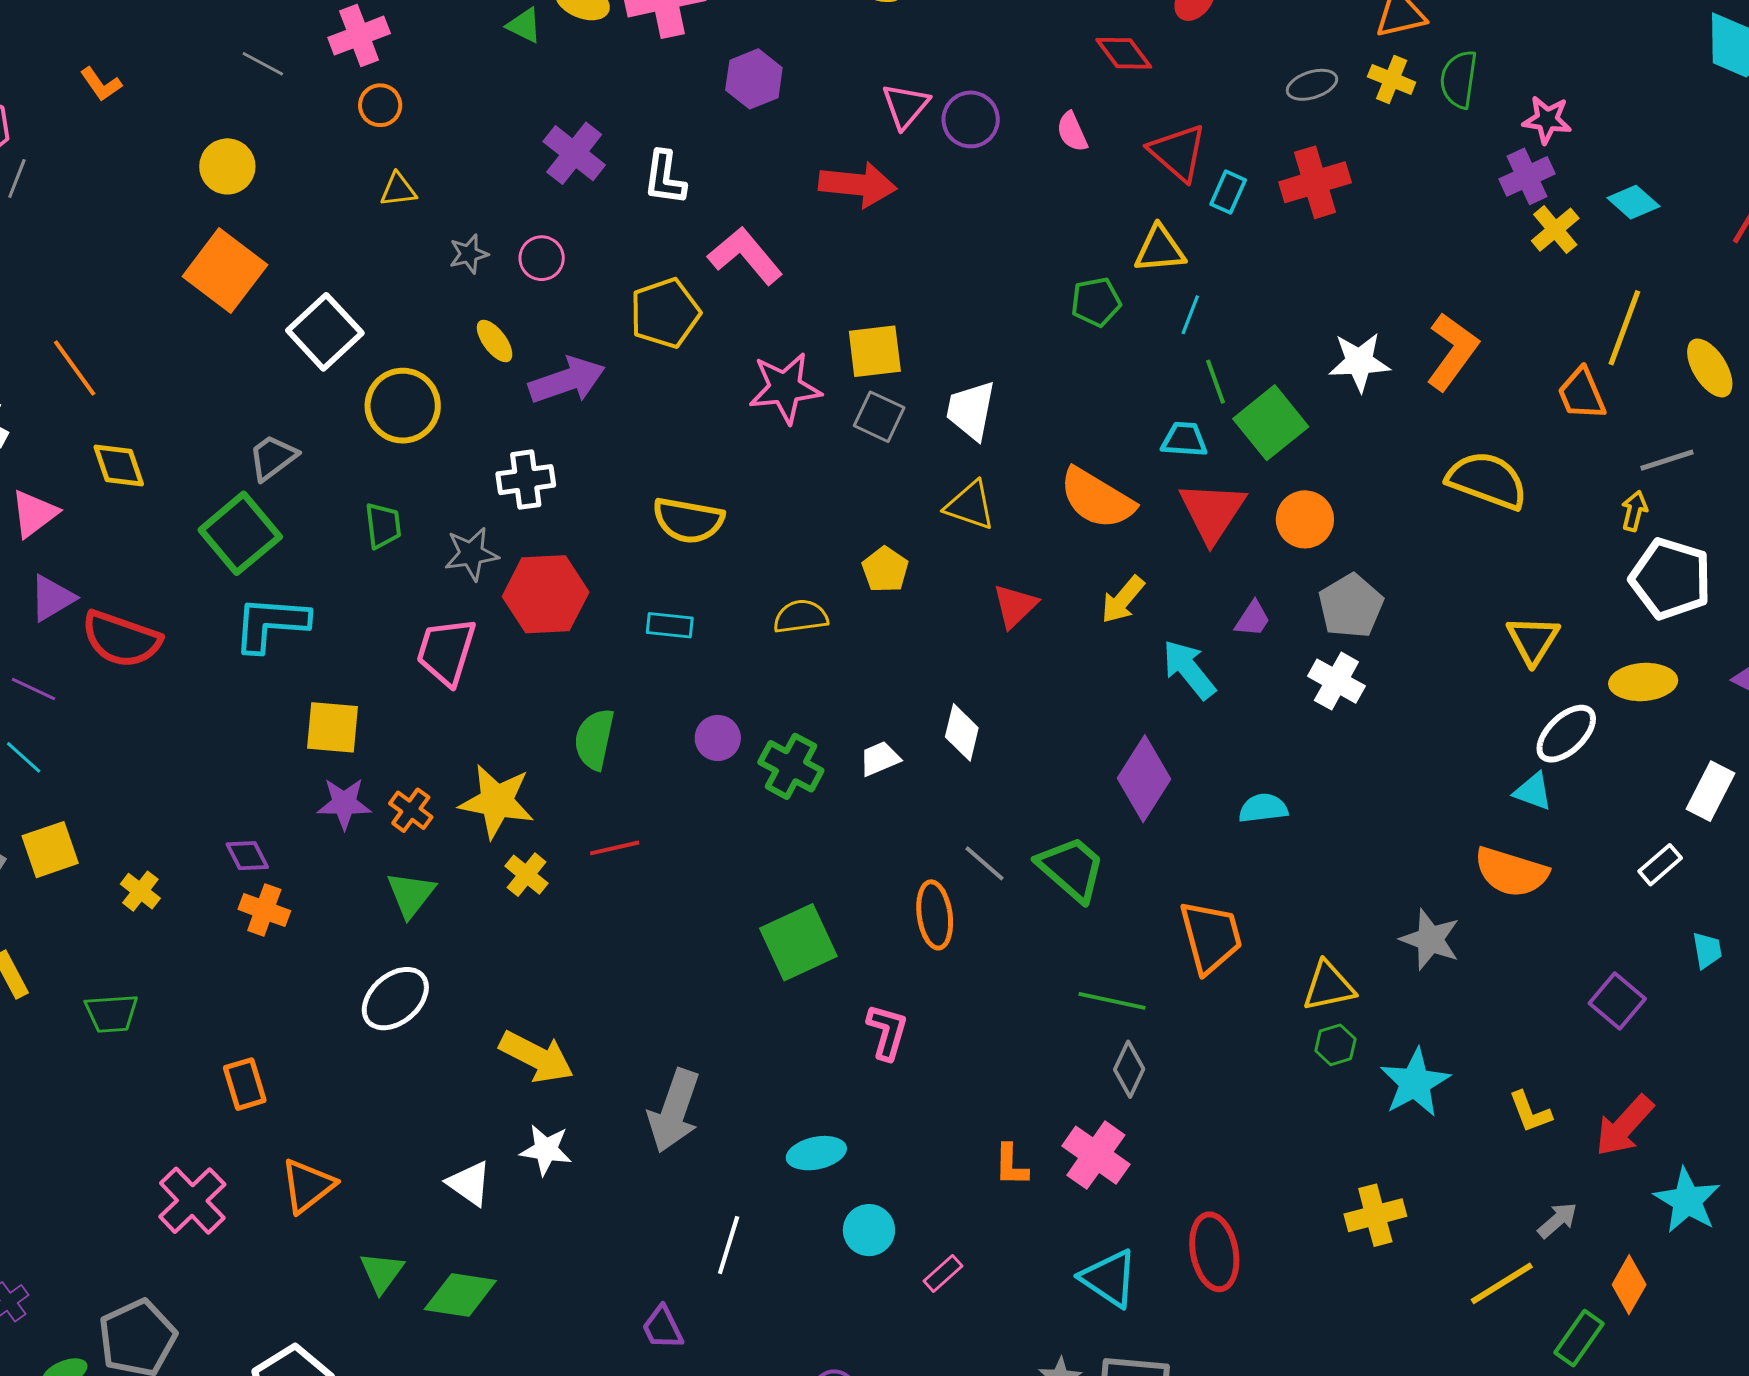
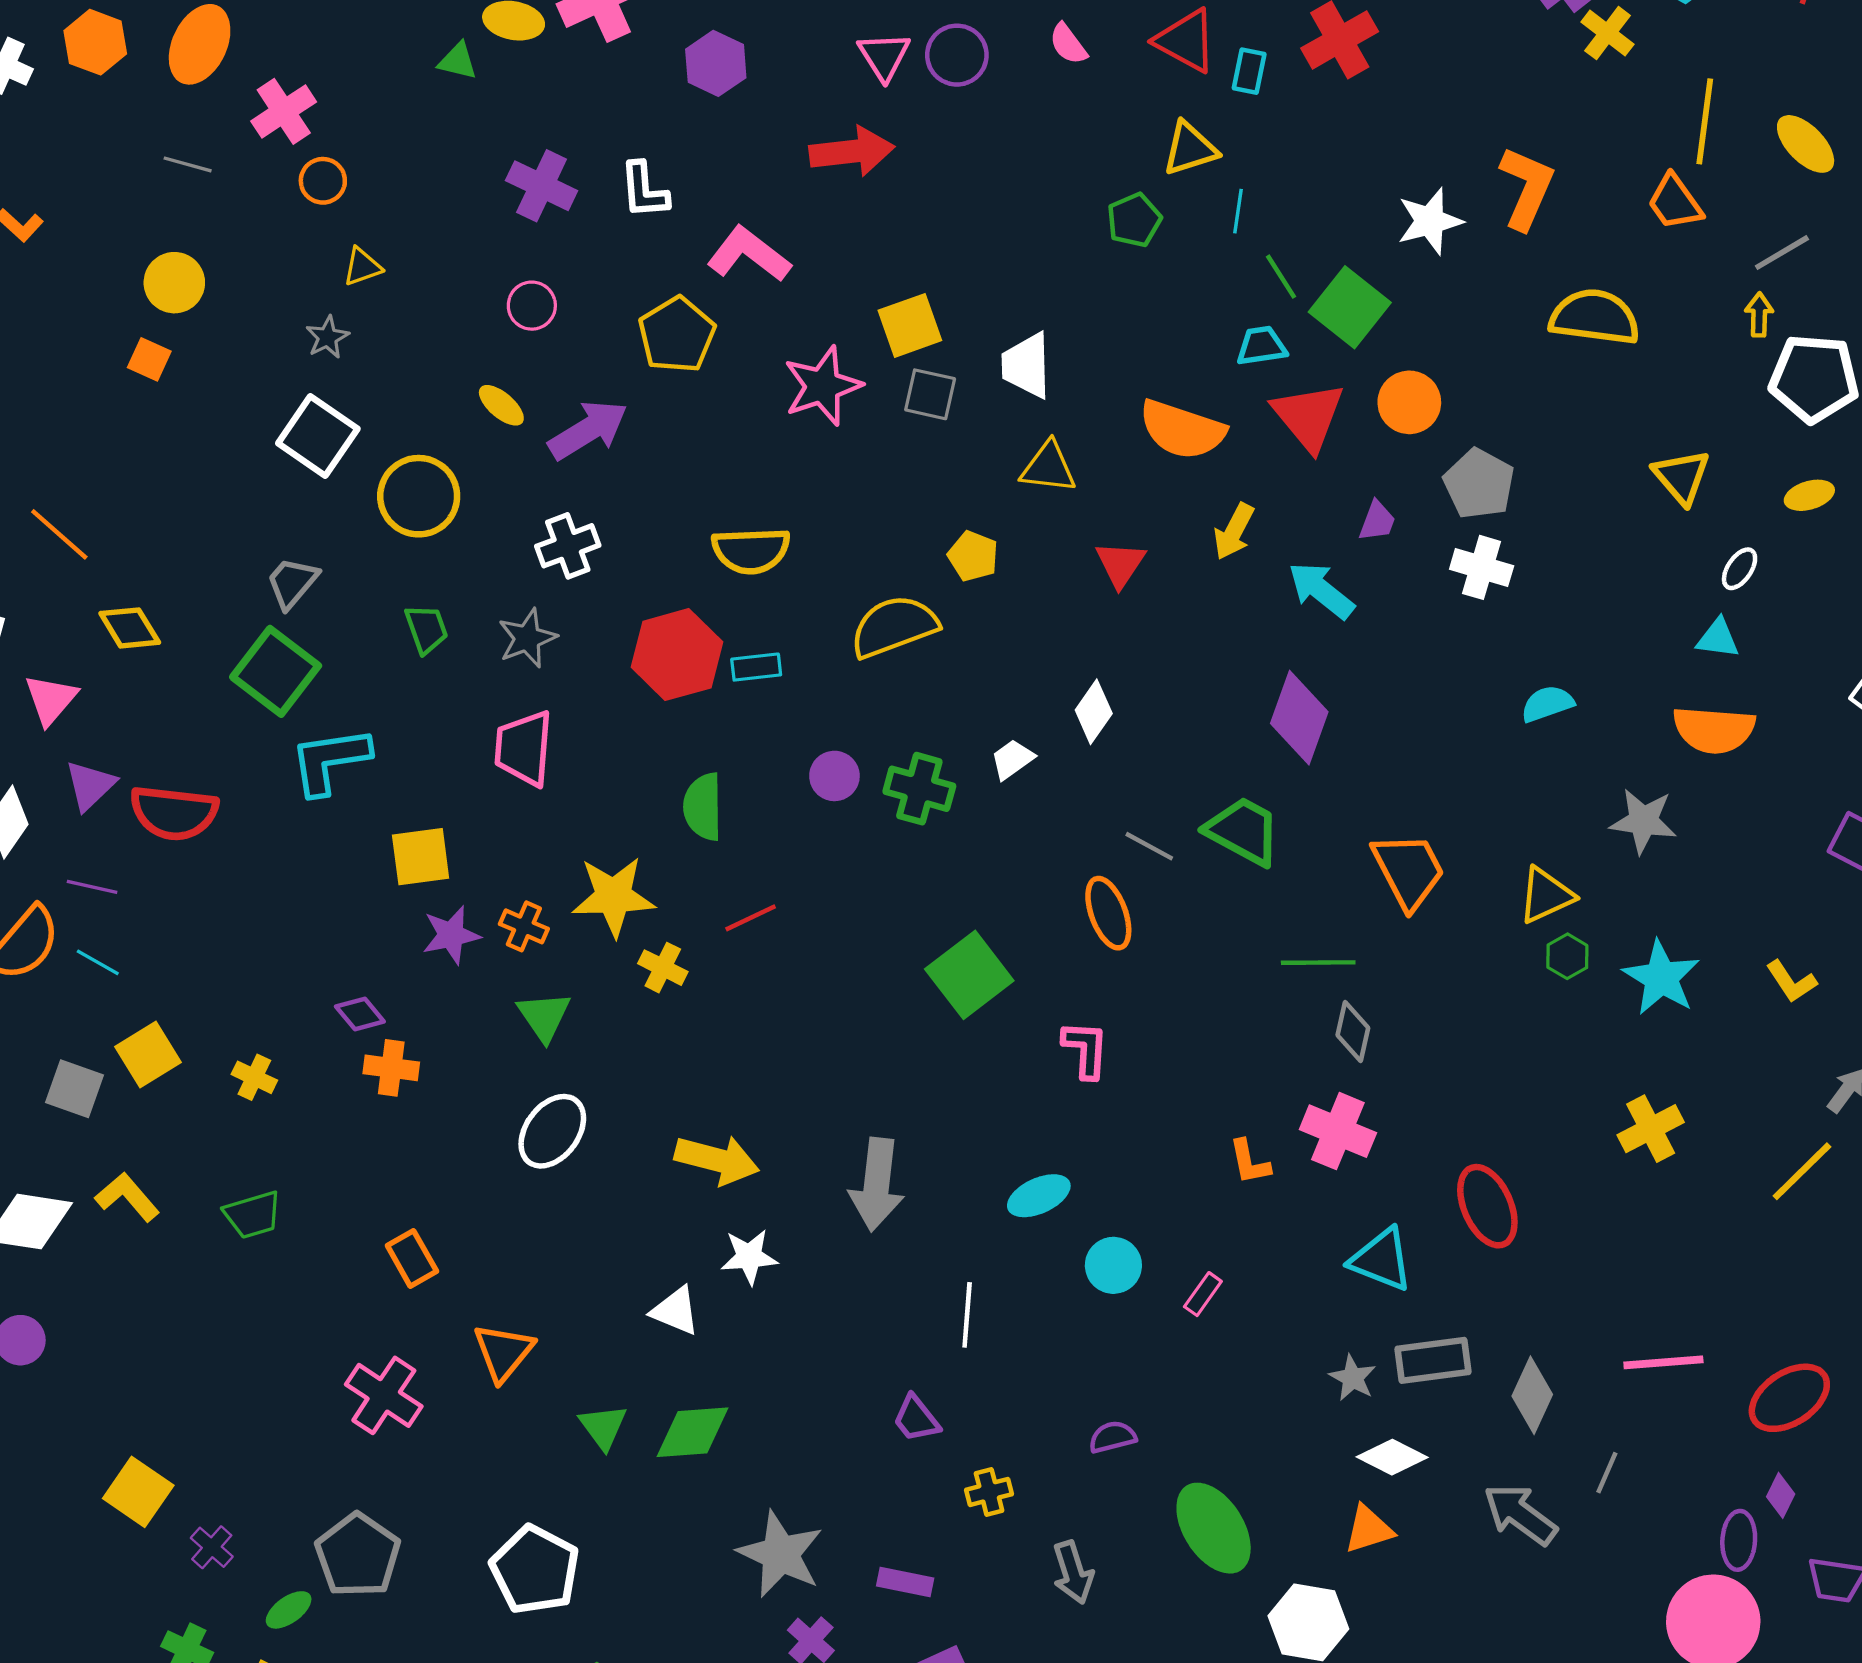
gray star: (469, 254) -> (327, 337), moved
orange square: (225, 271) -> (149, 359), moved, size x0.5
red hexagon: (546, 594) -> (677, 655), moved
yellow semicircle: (801, 617) -> (894, 627), size x1.5
yellow ellipse: (1643, 682) -> (1809, 495), size x0.7
white diamond: (962, 732) -> (1094, 712), turned 34
white ellipse: (1566, 734) -> (1740, 569), size x0.6
cyan semicircle: (1263, 808) -> (1547, 704), moved

